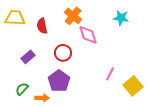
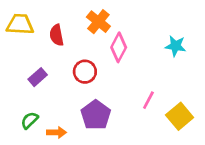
cyan star: (121, 18) -> (175, 46), moved
pink diamond: (88, 35) -> (119, 47), turned 45
purple pentagon: (59, 81) -> (96, 115), moved

